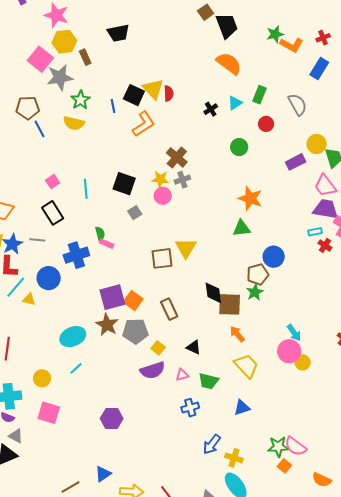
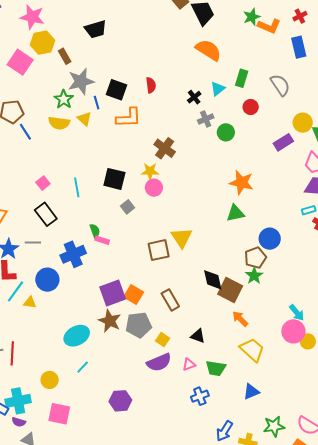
blue rectangle: (319, 68) -> (299, 47), turned -40
gray star: (60, 77) -> (81, 81), moved
yellow triangle: (153, 89) -> (84, 119), moved, size x0.7
orange L-shape: (144, 124) -> (129, 118), turned 36
gray cross: (182, 180) -> (206, 119), moved
brown square: (230, 304) -> (230, 290), turned 30
purple hexagon: (112, 419) -> (120, 401), moved
green star: (278, 447) -> (274, 426), moved

